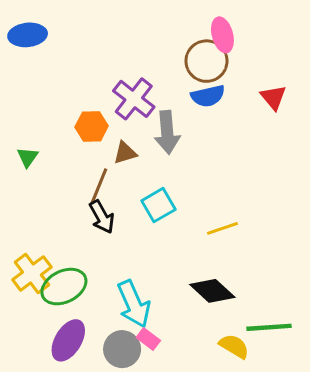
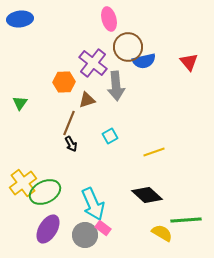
pink ellipse: (222, 35) -> (109, 19), moved
brown circle: (206, 61) -> (128, 47), moved
cyan square: (158, 205) -> (110, 136), size x0.7
black arrow: (102, 217) -> (71, 144), size x0.7

